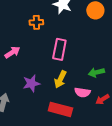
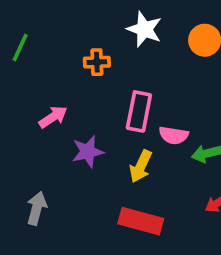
purple star: (31, 83) -> (88, 152), moved
pink semicircle: (82, 92) -> (174, 135), moved

